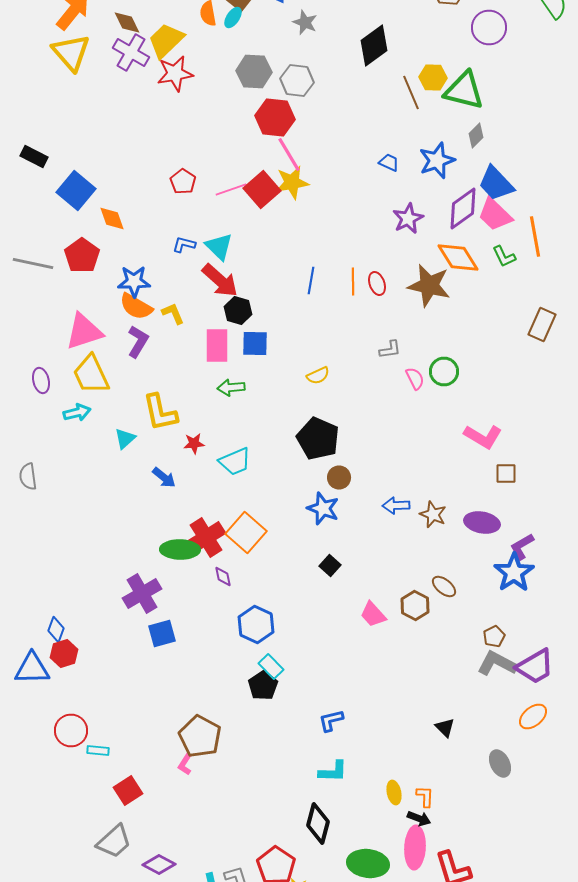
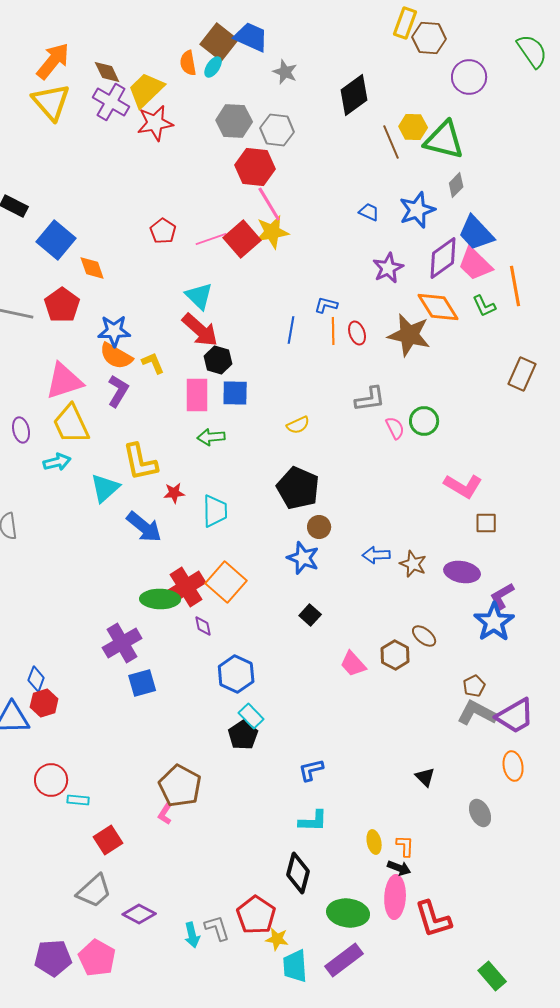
blue L-shape: (184, 244) -> (326, 305), moved
gray L-shape: (390, 350) -> (370, 399), size x1.4
cyan triangle: (125, 438) -> (105, 488), size x1.4
cyan trapezoid: (235, 462) -> (215, 511), turned -68
blue arrow: (164, 478) -> (144, 527), size x1.5
orange ellipse: (533, 716) -> (513, 766), turned -60

